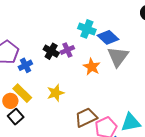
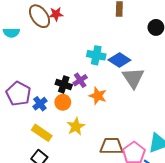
orange star: (92, 67) -> (98, 96), moved
orange circle: (10, 101) -> (63, 102), moved
brown trapezoid: (86, 117) -> (111, 146), turned 35

